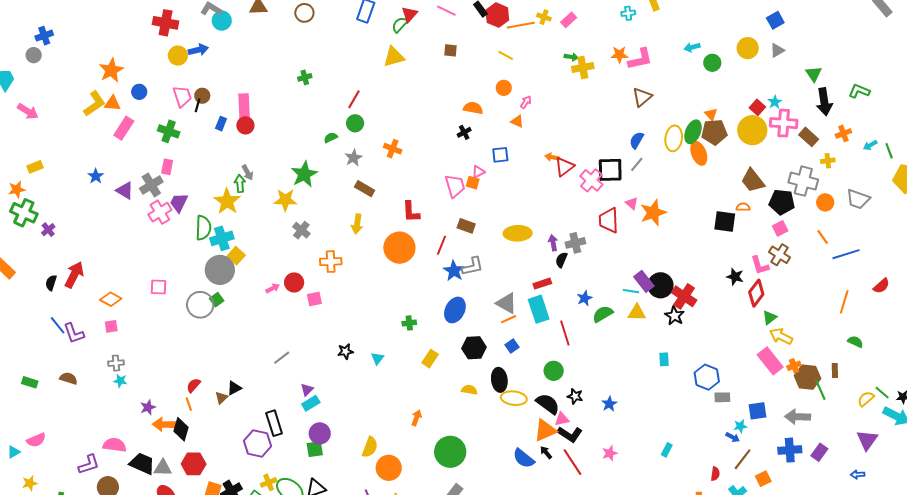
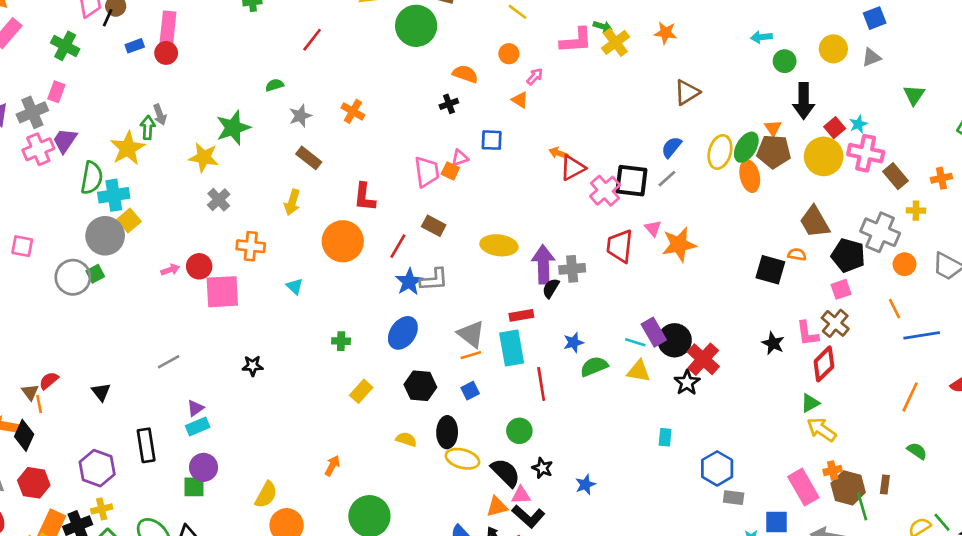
pink L-shape: (640, 59) -> (576, 40), moved
yellow cross: (583, 67) -> (615, 42), turned -35
black arrow: (824, 102) -> (804, 101), moved
green circle: (355, 123) -> (416, 26), moved, size x1.8
blue rectangle: (221, 124) -> (135, 46), turned 40
purple arrow: (553, 243) -> (543, 264), size x1.8
red diamond: (756, 293) -> (824, 364), moved
pink square: (314, 299) -> (222, 292), size x1.8
cyan triangle: (378, 358) -> (295, 286), moved, turned -32
pink rectangle: (770, 361) -> (803, 487), moved
black triangle: (234, 388) -> (101, 392), turned -49
brown triangle: (221, 398) -> (30, 392), moved, turned -32
orange triangle: (545, 430) -> (497, 507), size x0.7
purple hexagon: (258, 444) -> (97, 468), moved
yellow cross: (269, 482) -> (102, 509), moved

